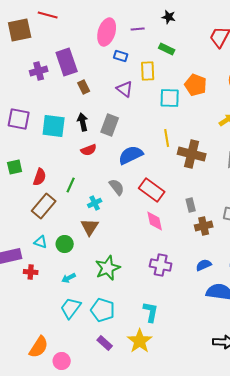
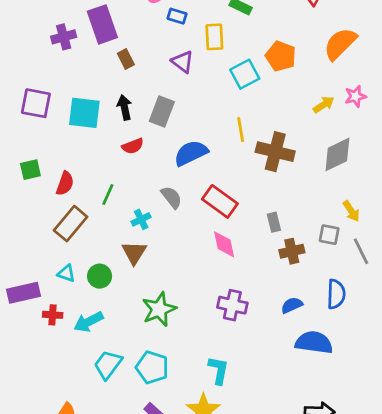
cyan square: (170, 98) -> (245, 74), turned -30
cyan arrow: (69, 278) -> (89, 322), moved, size x1.5

